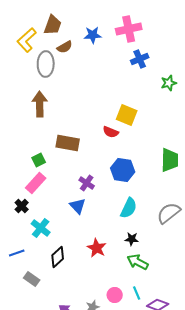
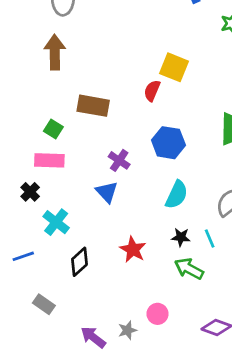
red semicircle: (111, 132) -> (152, 91), turned 91
green square: (39, 160) -> (53, 129), turned -32
pink rectangle: (36, 183) -> (49, 160), turned 50
gray rectangle: (32, 279) -> (44, 304), moved
cyan line: (137, 293) -> (210, 239), moved

